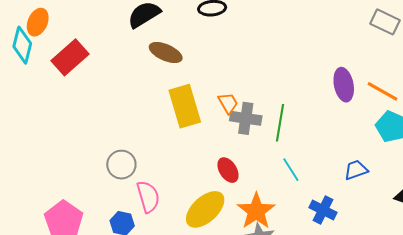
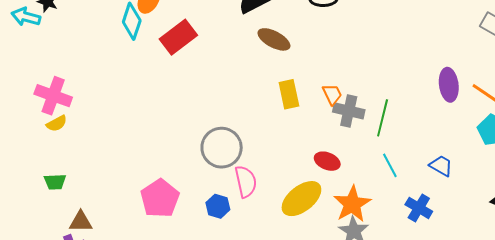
yellow rectangle: (185, 106) -> (289, 94), size x0.7
gray circle: (121, 165) -> (222, 148), size x1.4
red ellipse: (228, 170) -> (327, 161), turned -40
blue trapezoid: (356, 170) -> (441, 166), moved, turned 45

